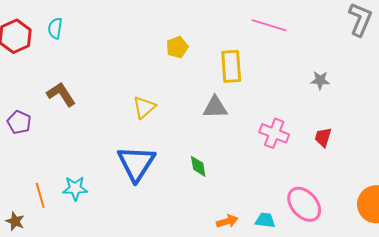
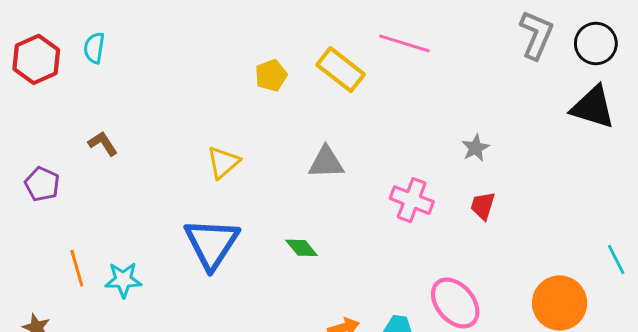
yellow rectangle: (231, 66) -> (341, 70), moved, turned -48
gray star: (320, 80) -> (475, 148), moved, turned -30
brown L-shape: (61, 94) -> (103, 144), size x0.7
green diamond: (198, 166) -> (302, 248), turned -30
orange line: (40, 195) -> (77, 268), moved

